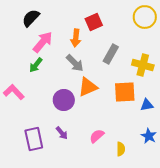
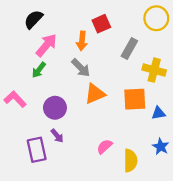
gray rectangle: (111, 54) -> (129, 48), moved
purple circle: (64, 100) -> (55, 108), moved
purple arrow: (62, 133) -> (57, 136), moved
yellow semicircle: (121, 149) -> (130, 161), size x1.5

